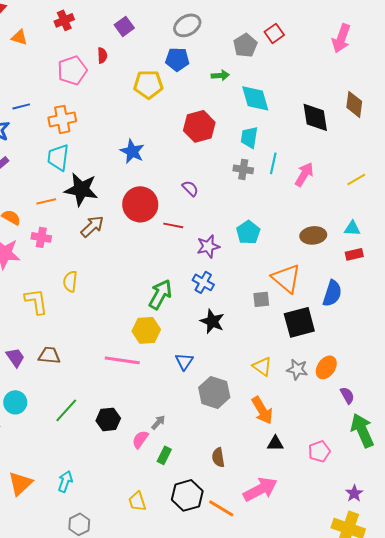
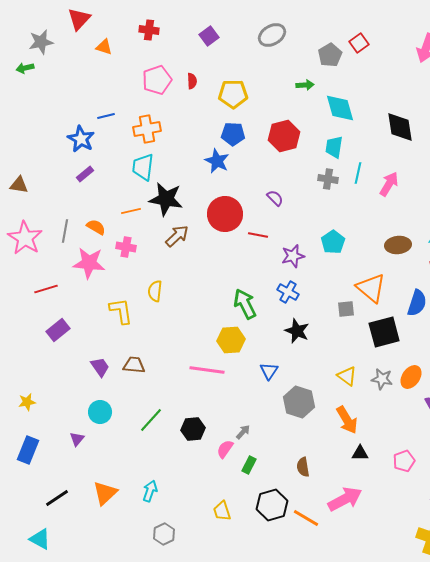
red cross: (64, 20) -> (149, 30), turned 30
red semicircle: (102, 55) -> (192, 81), moved
blue pentagon: (177, 59) -> (233, 134), moved
green arrow: (160, 294) -> (245, 304), turned -56

